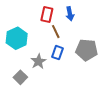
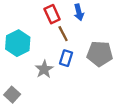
red rectangle: (47, 15) -> (52, 14), turned -35
gray square: (20, 77) -> (12, 95), moved

